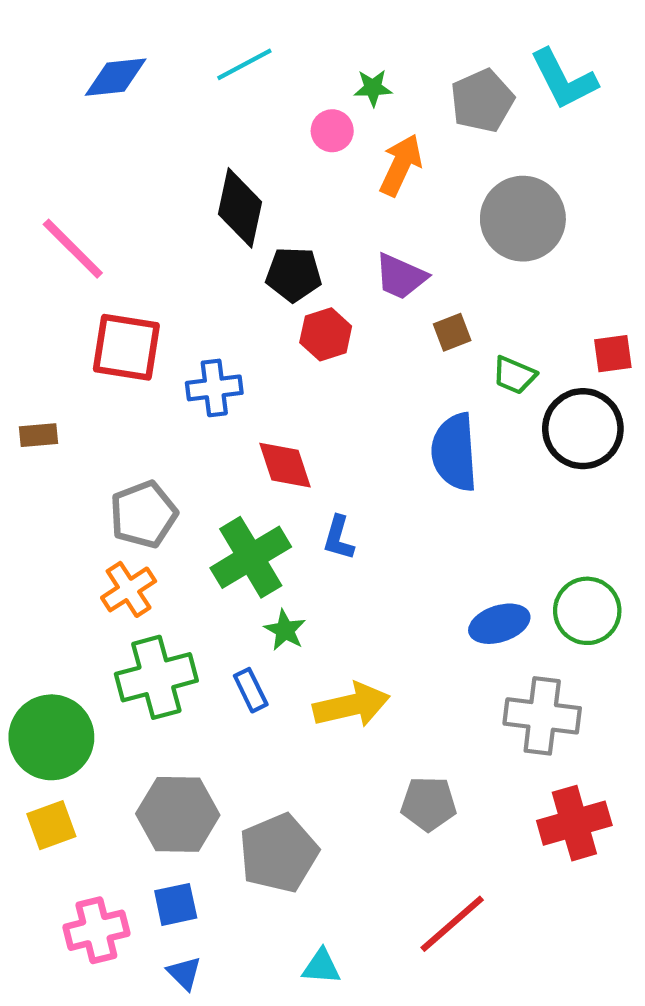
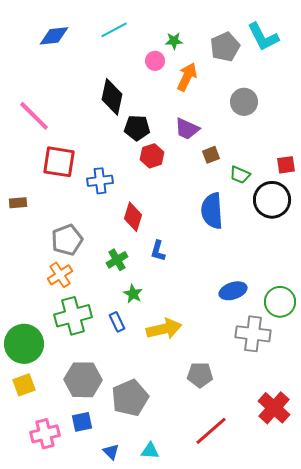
gray circle: (523, 219) -> (244, 102), size x0.7
red diamond: (285, 465) -> (133, 217), turned 36
green cross: (251, 557) -> (117, 260), size x0.6
green circle: (587, 611) -> (280, 302), moved
red cross: (574, 823) -> (274, 408), moved, turned -32
blue triangle: (184, 973) -> (111, 452), moved

